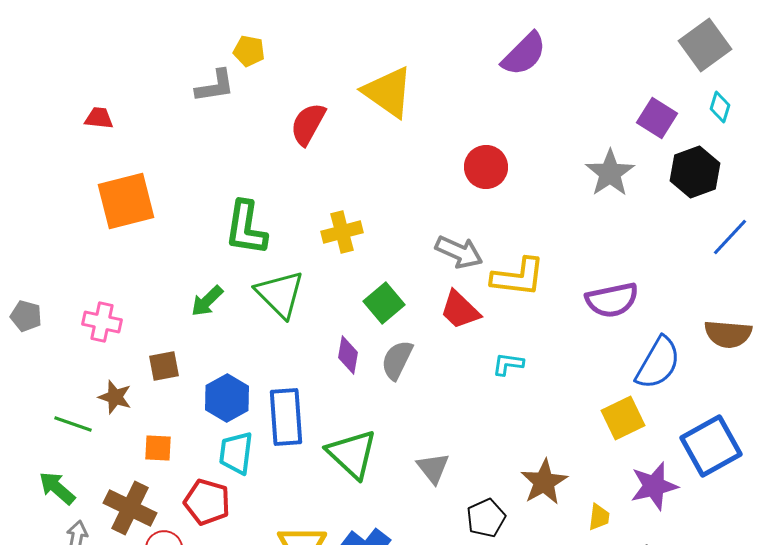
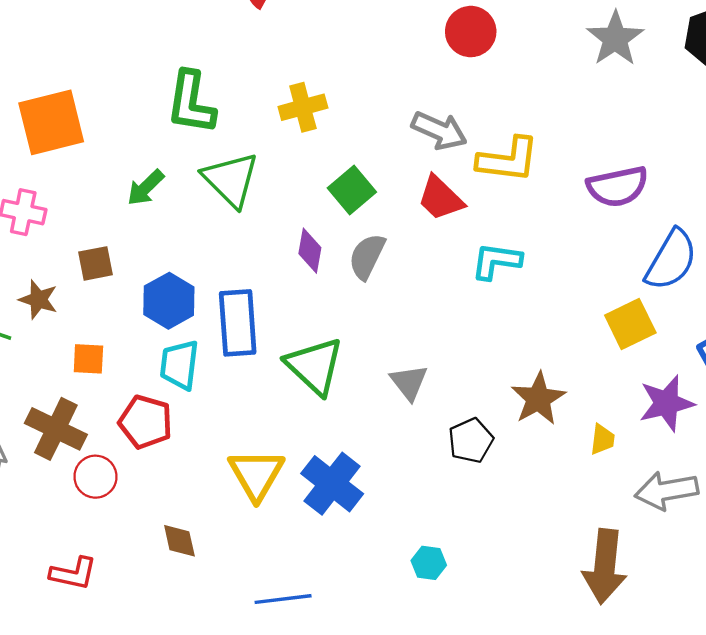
orange square: (126, 201) -> (51, 122), moved
cyan L-shape: (508, 364) -> (496, 261), size x1.4

